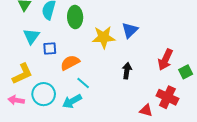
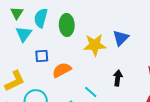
cyan triangle: (31, 36) -> (24, 34), moved
cyan line: (83, 83) -> (91, 92), moved

